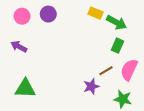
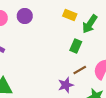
green arrow: (116, 22) -> (90, 24), turned 96
green rectangle: (118, 46) -> (76, 46), moved

